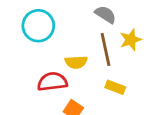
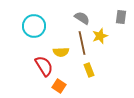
red semicircle: (52, 82) -> (44, 66), turned 65
yellow rectangle: (115, 87) -> (89, 70), turned 48

